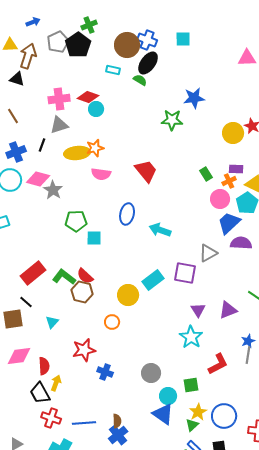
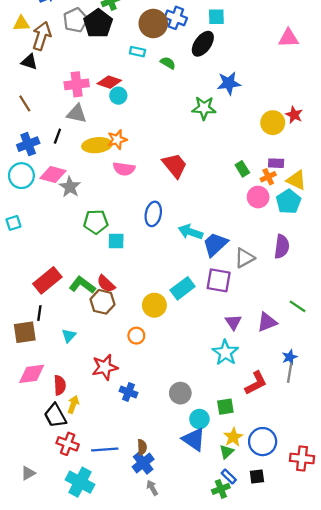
black ellipse: (148, 63) -> (203, 44), moved
gray triangle: (59, 125) -> (77, 114), turned 30
blue trapezoid: (229, 223) -> (215, 244), moved
purple semicircle: (241, 243) -> (282, 247), turned 95
black line: (26, 302) -> (39, 313), turned 56

